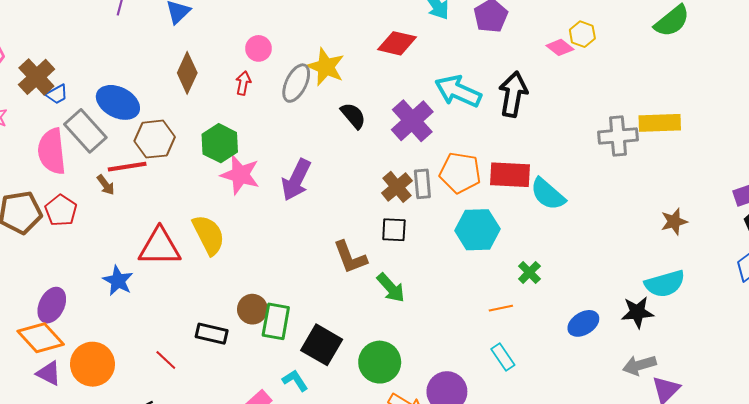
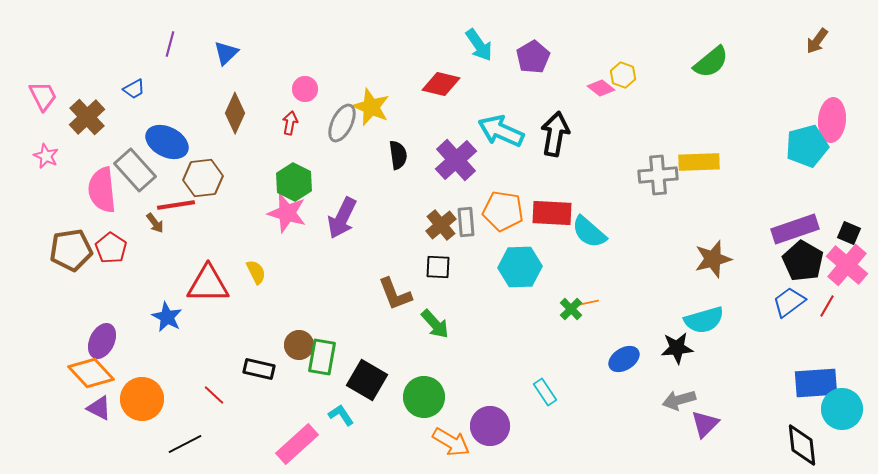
blue trapezoid: (57, 94) -> (134, 89), moved
black semicircle: (353, 116) -> (398, 155), turned 32
green hexagon: (220, 143) -> (294, 182), moved
brown star: (674, 222) -> (713, 259), size x1.4
yellow semicircle: (209, 235) -> (256, 272), size x0.6
orange line: (501, 308) -> (587, 303), moved

